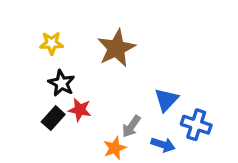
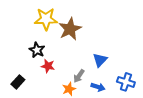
yellow star: (52, 43) -> (46, 19), moved, size x1.6
black rectangle: (53, 118) -> (18, 82), moved
blue cross: (196, 125) -> (126, 82), moved

